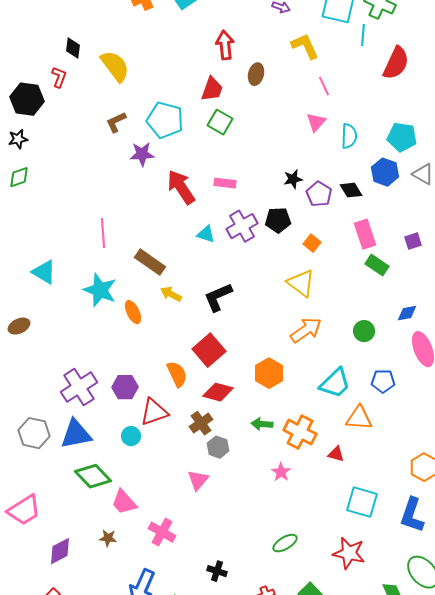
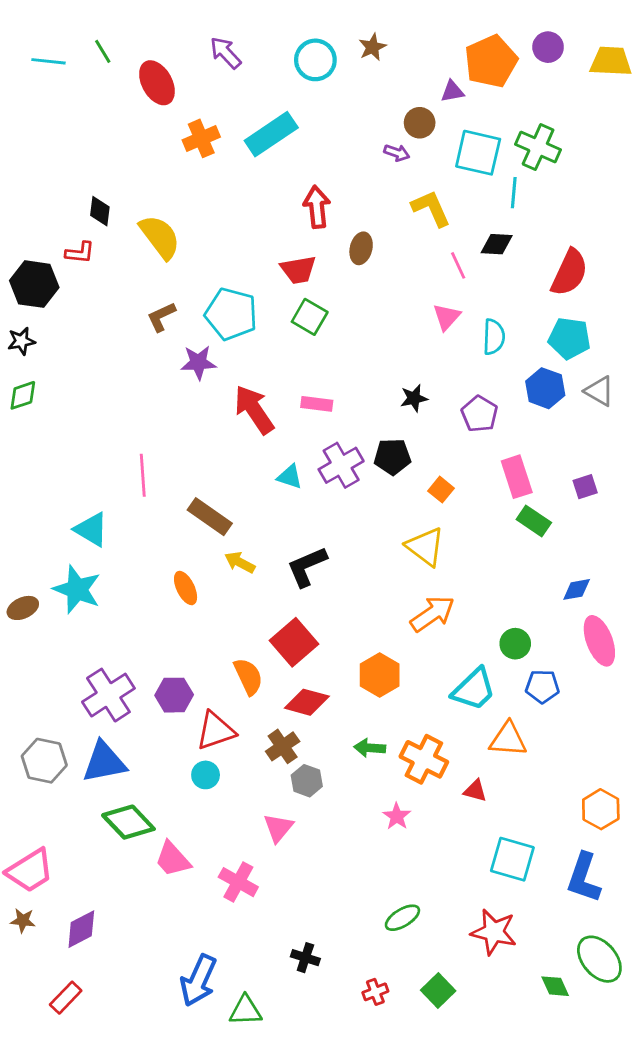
red semicircle: (396, 63) -> (569, 273), moved
red L-shape: (59, 77) -> (80, 253), turned 75
red trapezoid: (212, 89) -> (298, 270), turned 60
black diamond: (351, 190) -> (497, 244), moved, turned -55
purple pentagon: (319, 194) -> (480, 414), moved
cyan triangle: (44, 272) -> (91, 529), moved
cyan star: (100, 290) -> (77, 589), moved
green circle: (364, 331) -> (515, 644), moved
cyan circle: (131, 436) -> (206, 775), moved
pink cross: (162, 532) -> (238, 882), moved
brown star: (108, 538) -> (23, 921), moved

